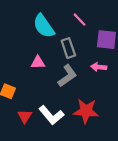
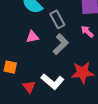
pink arrow: (99, 67) -> (87, 32), turned 48

